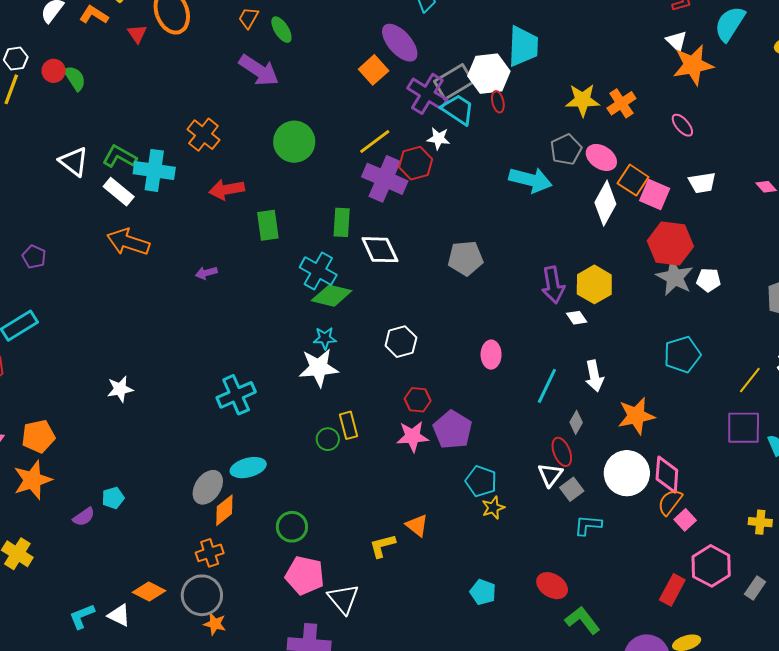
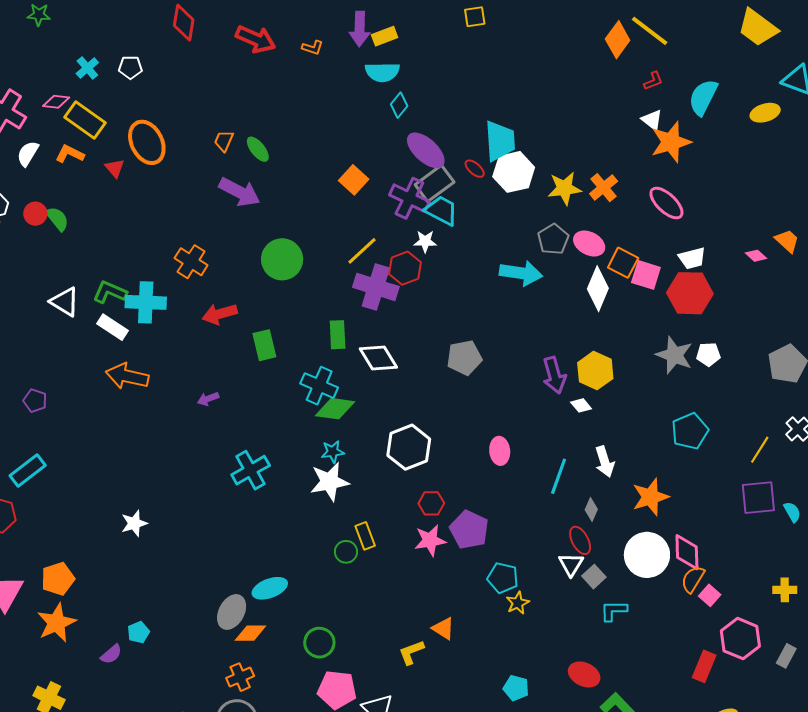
purple ellipse: (400, 43) -> (426, 150), moved
white hexagon: (489, 74) -> (514, 172), moved
red ellipse: (498, 102) -> (475, 169), moved, turned -30
pink ellipse: (682, 125) -> (666, 203), size x1.5
red hexagon: (670, 244) -> (690, 293), moved
white hexagon: (401, 342) -> (409, 447), size x1.4
cyan cross: (236, 395) -> (251, 470), moved
orange diamond: (224, 510) -> (250, 633), turned 44

